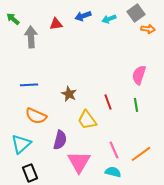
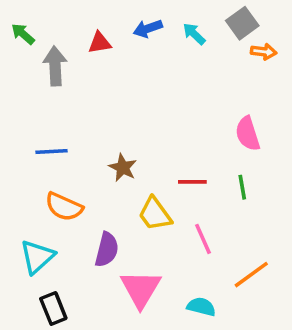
cyan arrow: (109, 19) -> (194, 34), turned 64
pink semicircle: (139, 75) -> (248, 134), turned -36
red line: (108, 102) -> (192, 182), turned -70
pink line: (114, 150) -> (203, 239), moved

